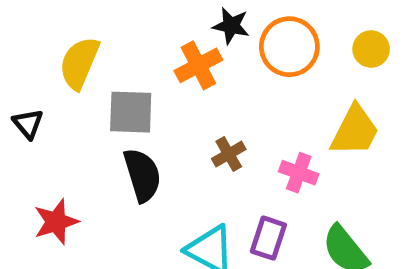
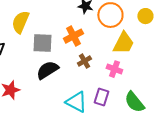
orange cross: (198, 65) -> (73, 36), moved
yellow trapezoid: (355, 131) -> (123, 43), moved
black semicircle: (142, 175) -> (47, 70), turned -105

